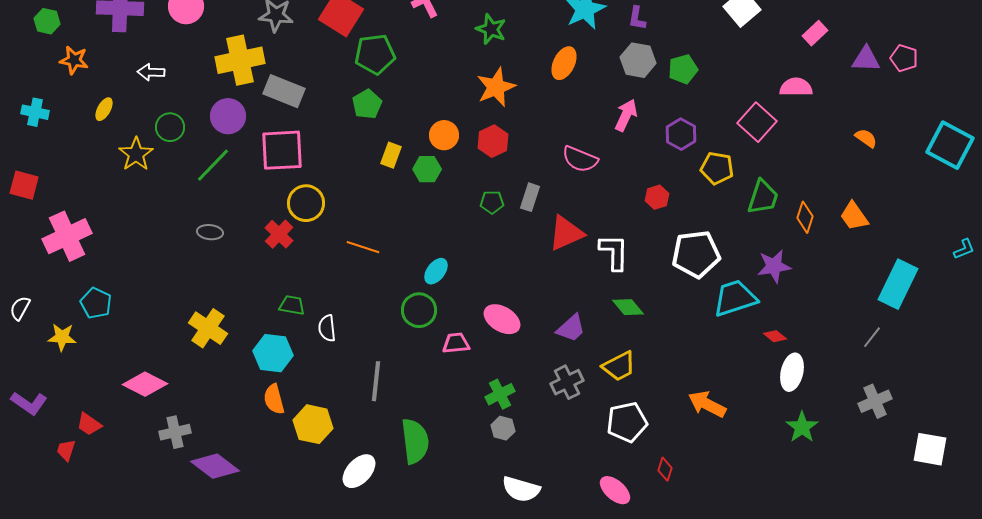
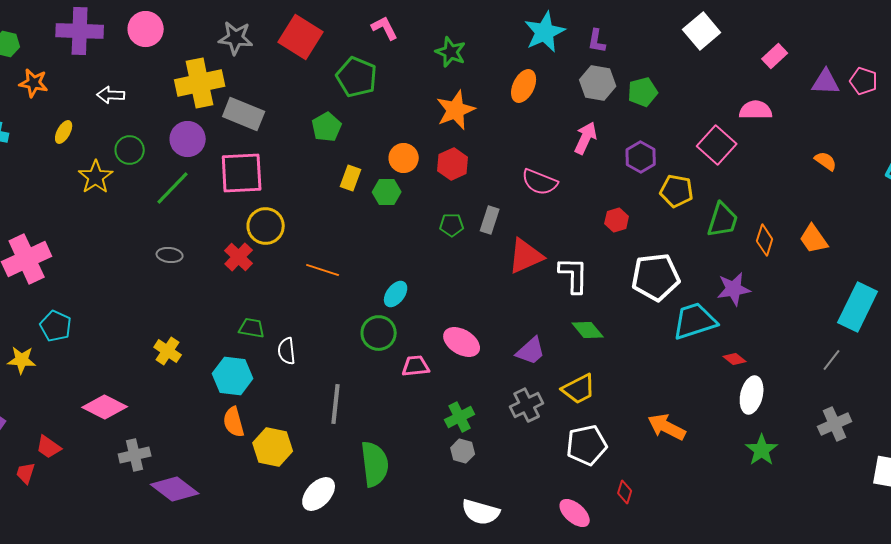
green pentagon: (375, 54) -> (357, 77), moved, turned 30
yellow cross: (208, 328) -> (168, 351), size x0.7

